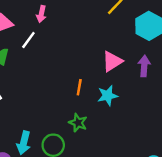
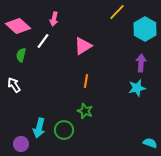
pink triangle: (112, 61) -> (83, 46), moved
cyan star: (108, 96) -> (137, 88), moved

